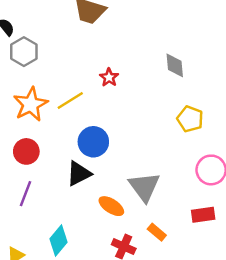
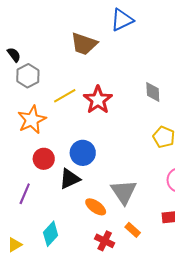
red star: (109, 77) -> (98, 100), size x1.8
yellow line: (70, 100) -> (65, 96), moved
red circle: (26, 151) -> (44, 159), moved

